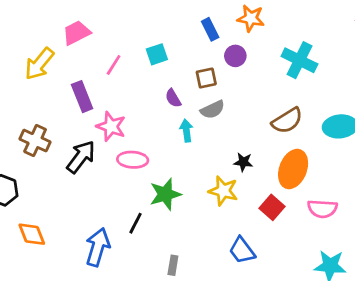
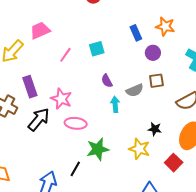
brown square: (206, 78) -> (156, 81), moved
purple rectangle: (82, 97) -> (30, 87), moved

